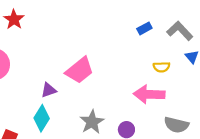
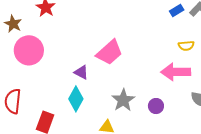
blue rectangle: (144, 28) -> (177, 10), moved
purple triangle: (49, 90) -> (81, 72), turned 49

